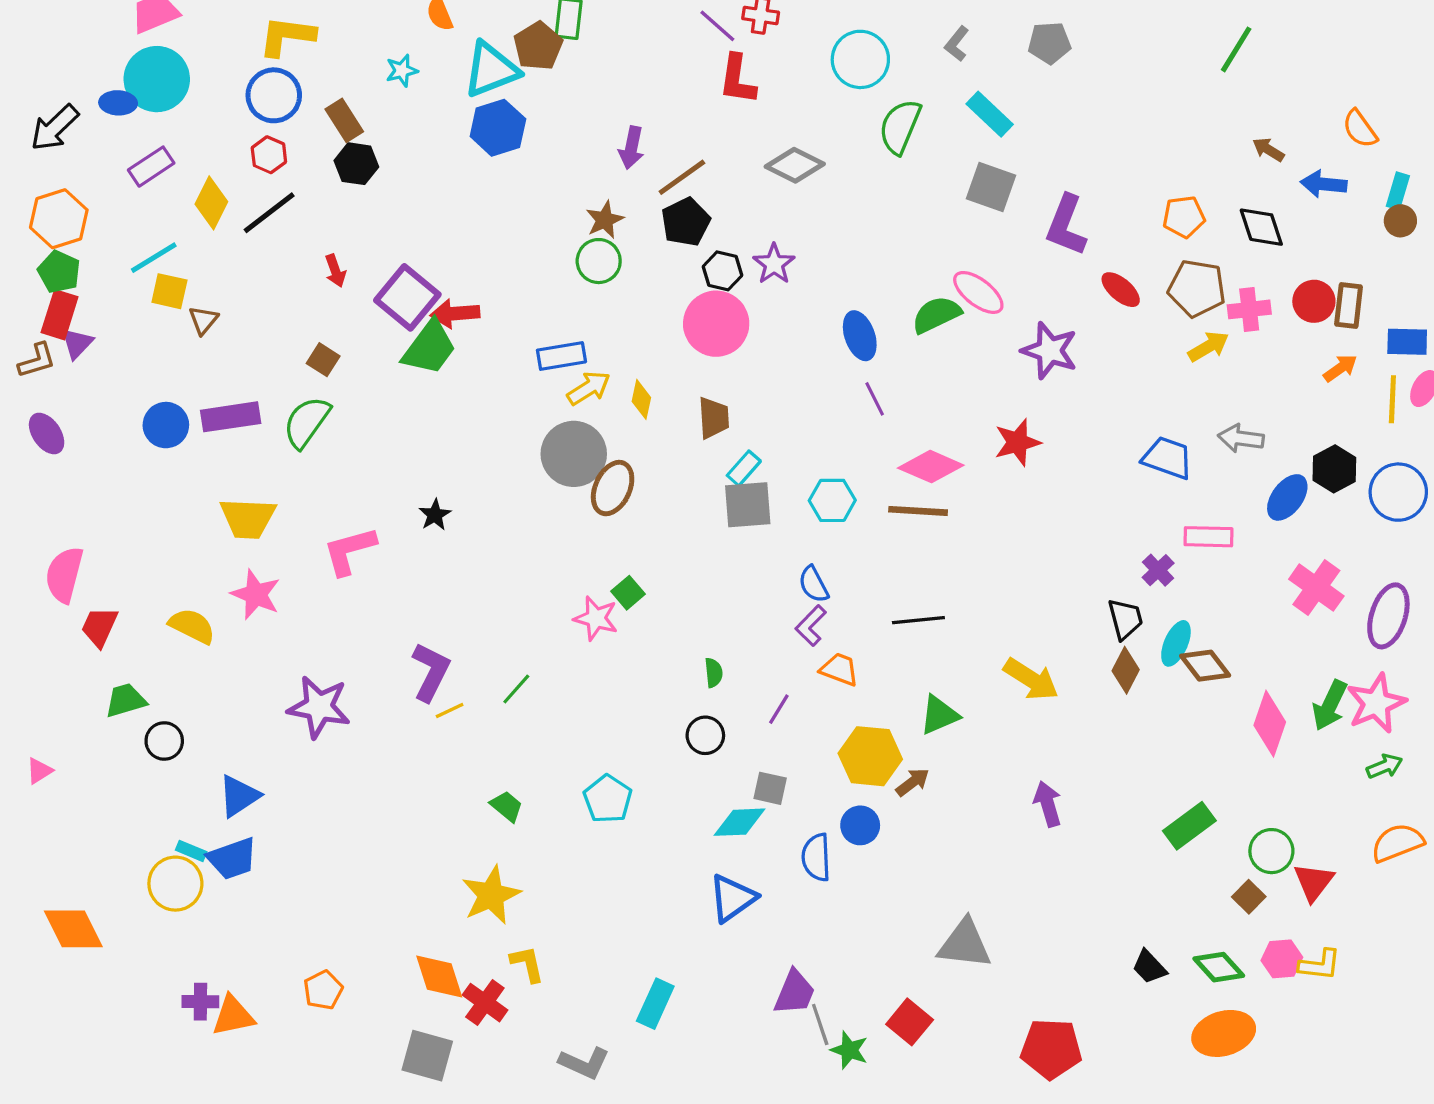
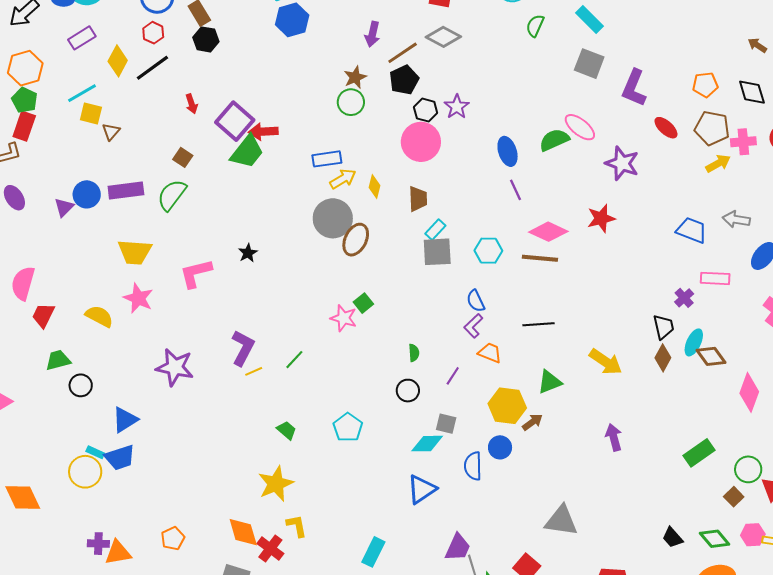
green semicircle: (900, 127) -> (535, 26), size x0.7
gray diamond: (795, 165) -> (443, 37), moved
purple triangle: (77, 343) -> (64, 207), moved

